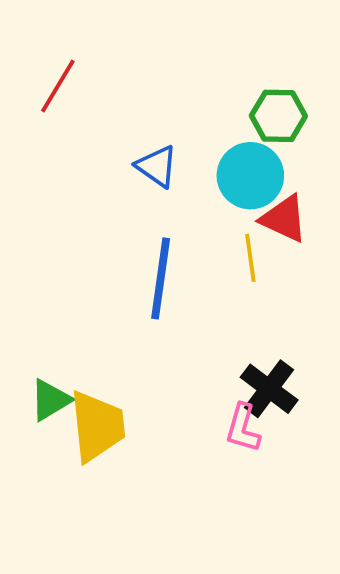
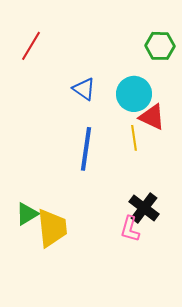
green hexagon: (278, 116) -> (160, 46), moved

